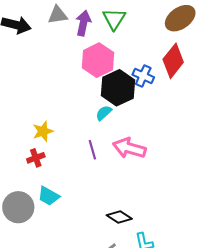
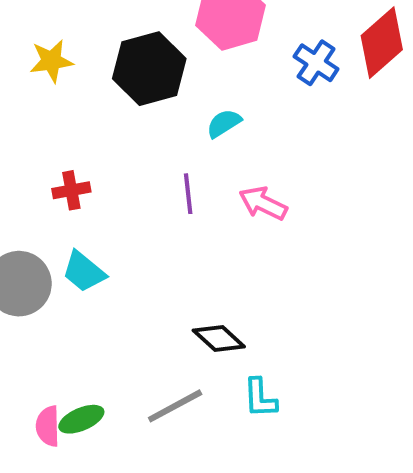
black hexagon: (118, 88) -> (149, 69), moved
yellow star: (43, 131) -> (51, 61), moved
pink arrow: (129, 148) -> (263, 203), size x0.7

